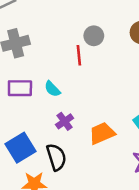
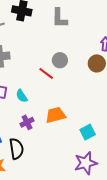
red line: (79, 55) -> (46, 73), turned -56
orange trapezoid: (102, 133) -> (56, 115), moved

